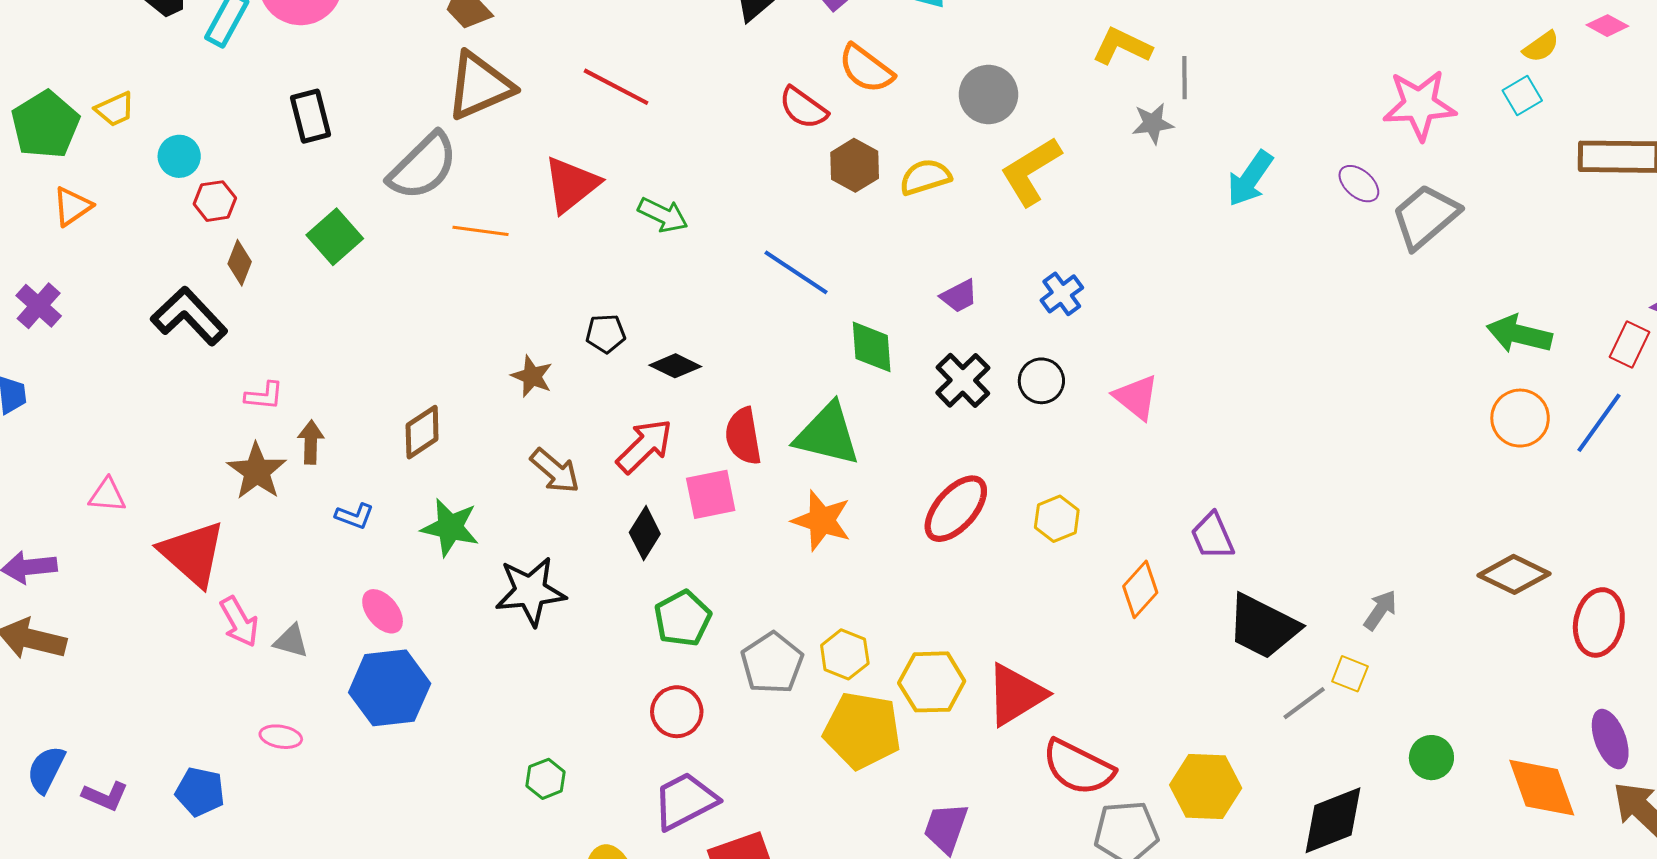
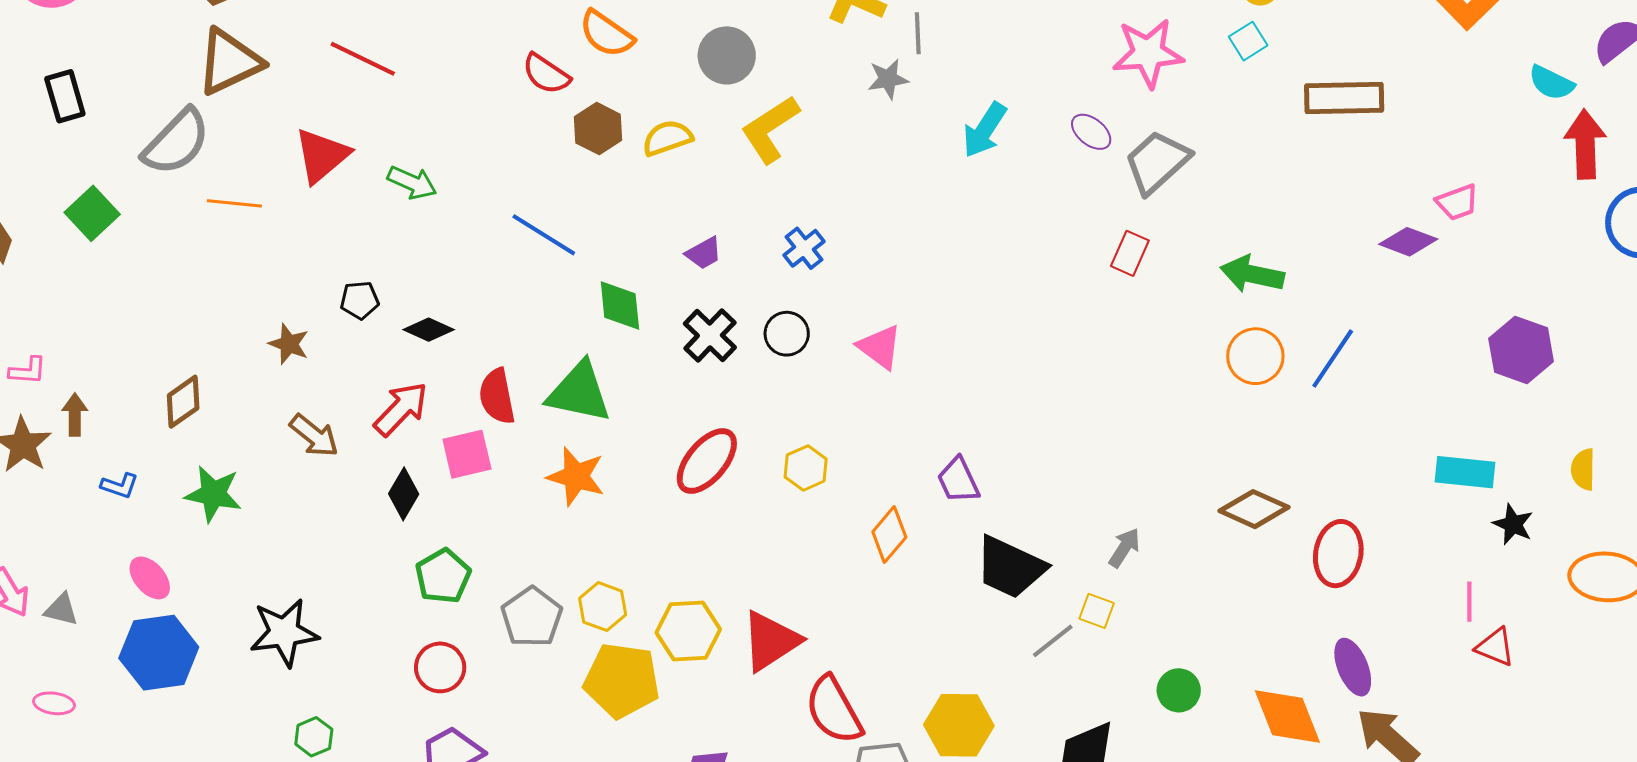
red rectangle: (1629, 345) -> (1130, 253), moved
black star: (530, 591) -> (284, 632), moved
red semicircle: (1078, 767) -> (834, 710), turned 36

